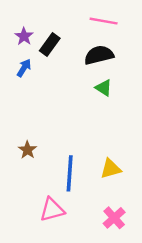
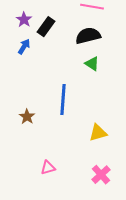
blue line: (70, 173) -> (63, 100), moved
pink triangle: (52, 210) -> (48, 168), size x0.7

